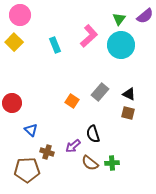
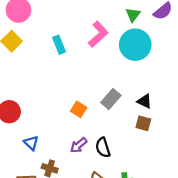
purple arrow: (73, 146) -> (79, 145), moved

